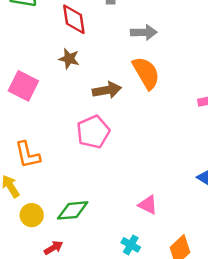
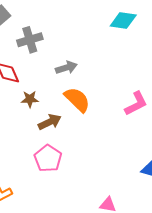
brown star: (69, 59) -> (30, 99), moved

